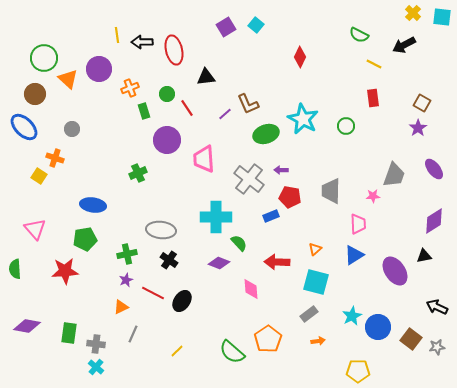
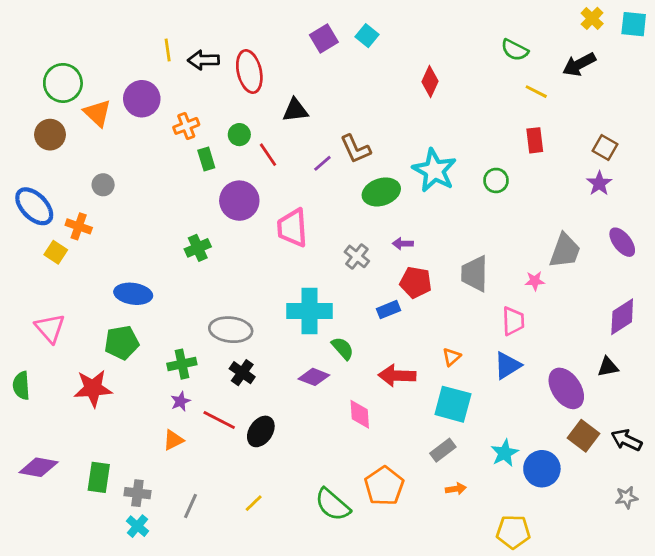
blue ellipse: (24, 127) -> (34, 206), moved
gray cross: (249, 179) -> (357, 256), size x0.6
gray line: (133, 334) -> (191, 506), moved
brown square: (411, 339) -> (583, 436), moved

